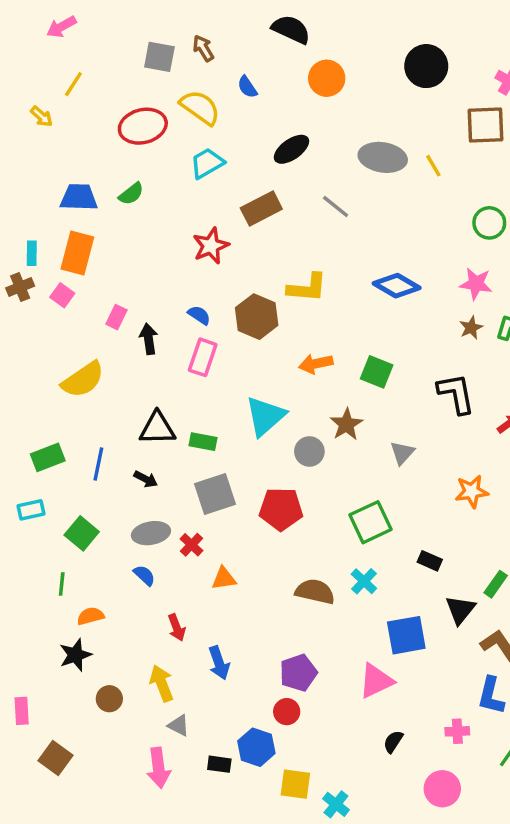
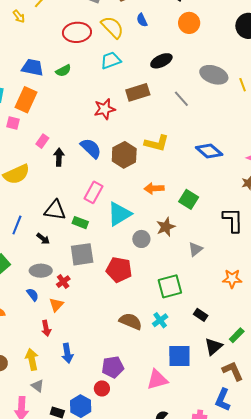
pink square: (62, 295) -> (13, 123), turned -32
blue semicircle: (199, 315) -> (91, 148), size x1.6
pink rectangle: (203, 357) -> (94, 192), moved
orange triangle: (224, 578) -> (56, 305), moved, turned -49

